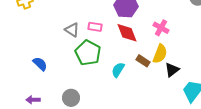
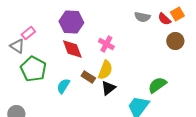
pink rectangle: (95, 27) -> (28, 33), moved, turned -48
black triangle: (172, 70) -> (108, 88), moved

